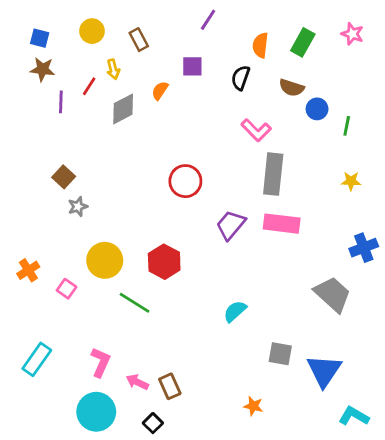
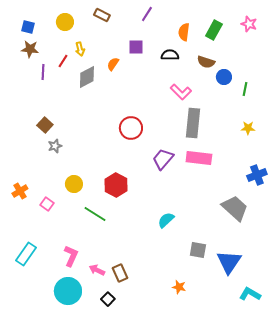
brown rectangle: (139, 40) -> (102, 15), moved, turned -35
black semicircle: (241, 78) -> (170, 55), turned 72
yellow circle: (105, 260) -> (74, 184), size x0.7

